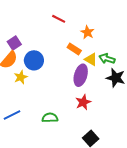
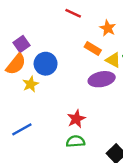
purple ellipse: (81, 75) -> (102, 79), turned 65
red star: (83, 102) -> (76, 119), moved
green semicircle: (50, 118) -> (76, 141), moved

